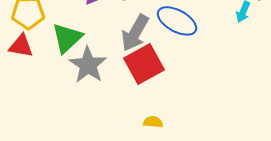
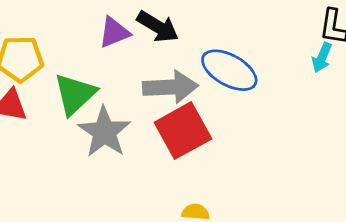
gray arrow: (135, 33) -> (170, 87), turned -123

